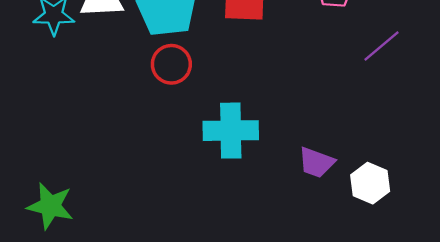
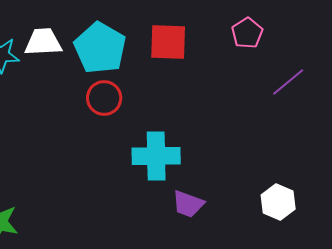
purple trapezoid: (316, 163) -> (188, 204), moved

